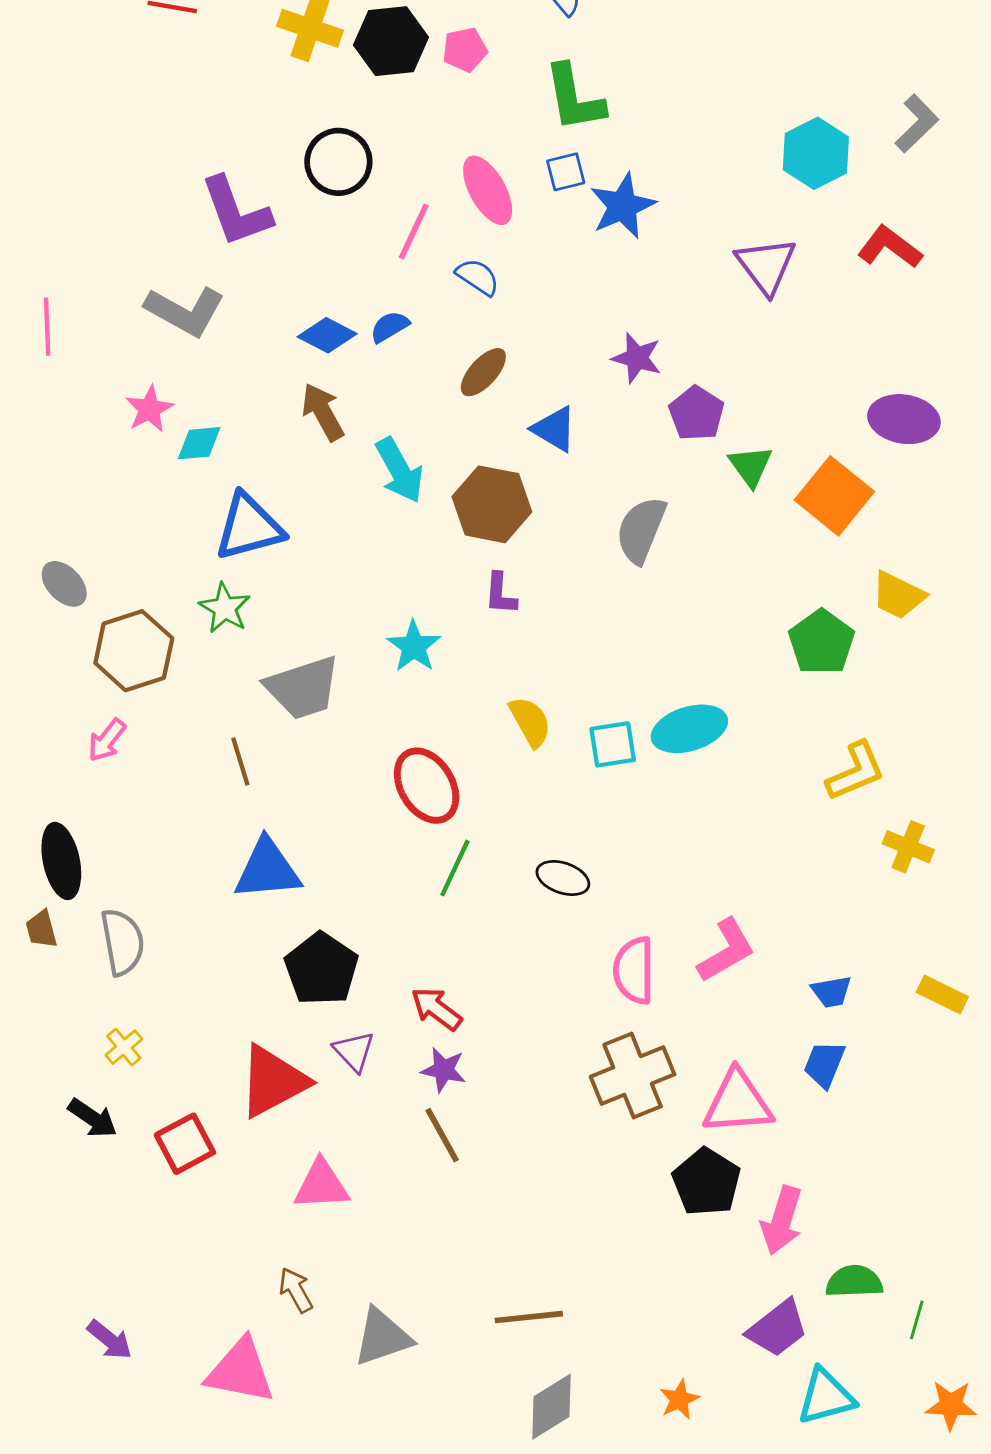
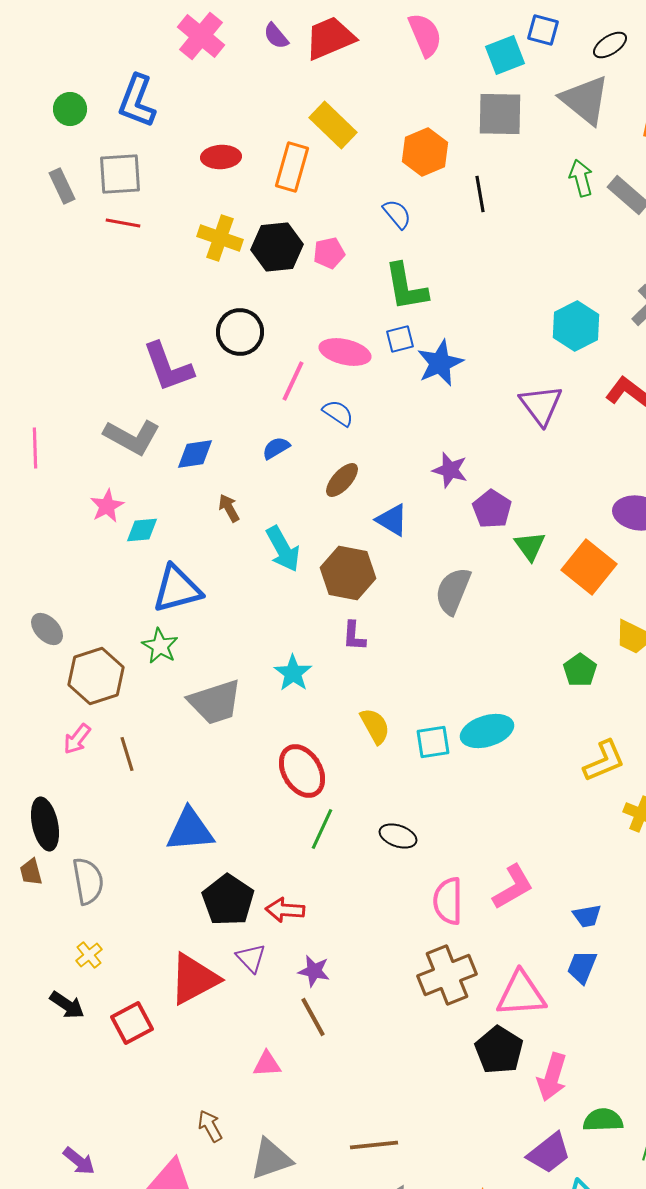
pink ellipse: (488, 190) -> (345, 352), turned -48
blue diamond: (327, 335) -> (195, 454), moved, turned -36
brown arrow: (323, 412) -> (229, 508), size x0.7
green pentagon: (822, 642) -> (580, 670), size x0.7
brown line: (240, 761) -> (127, 754), moved
red arrow: (436, 1009) -> (285, 910), moved, turned -33
pink triangle: (321, 1185) -> (267, 1064), moved, size x0.7

